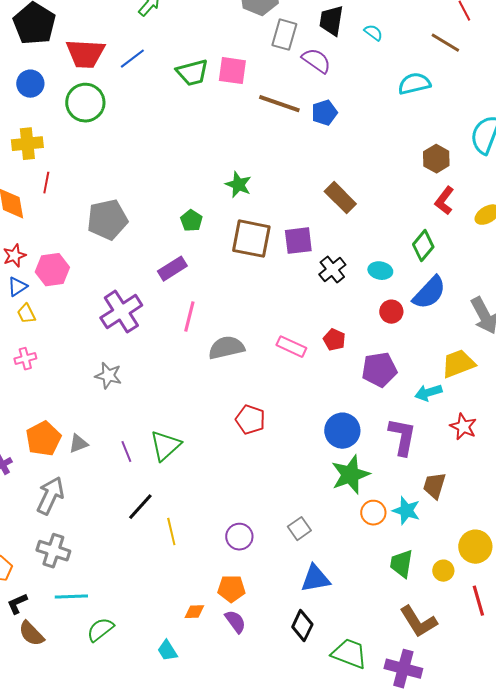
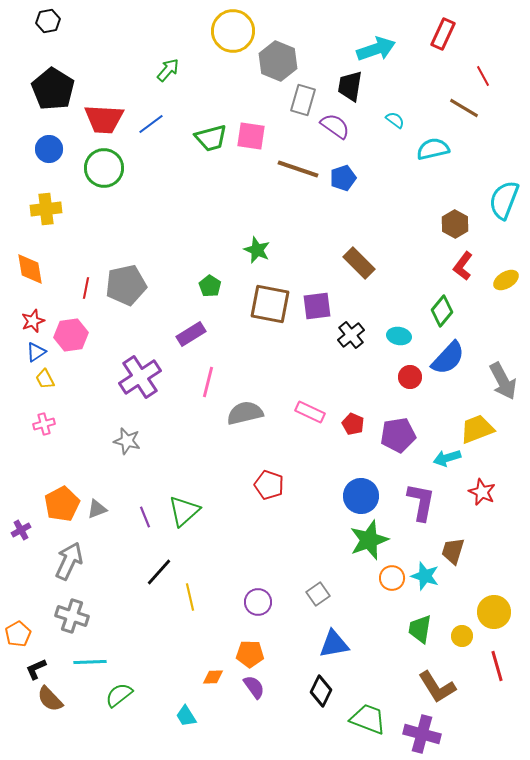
cyan semicircle: (373, 33) -> (395, 120), moved
red line: (46, 183) -> (86, 288), moved
red pentagon: (334, 340) -> (353, 424), moved

